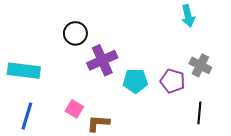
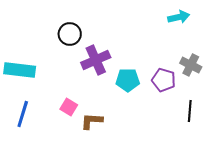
cyan arrow: (188, 16) -> (179, 17), turned -90

